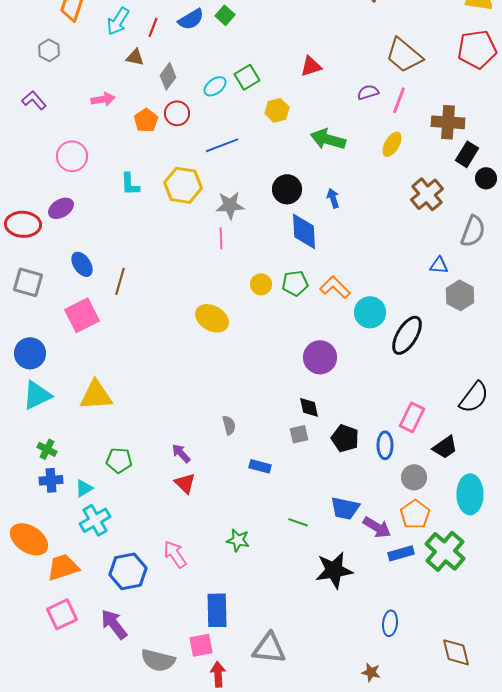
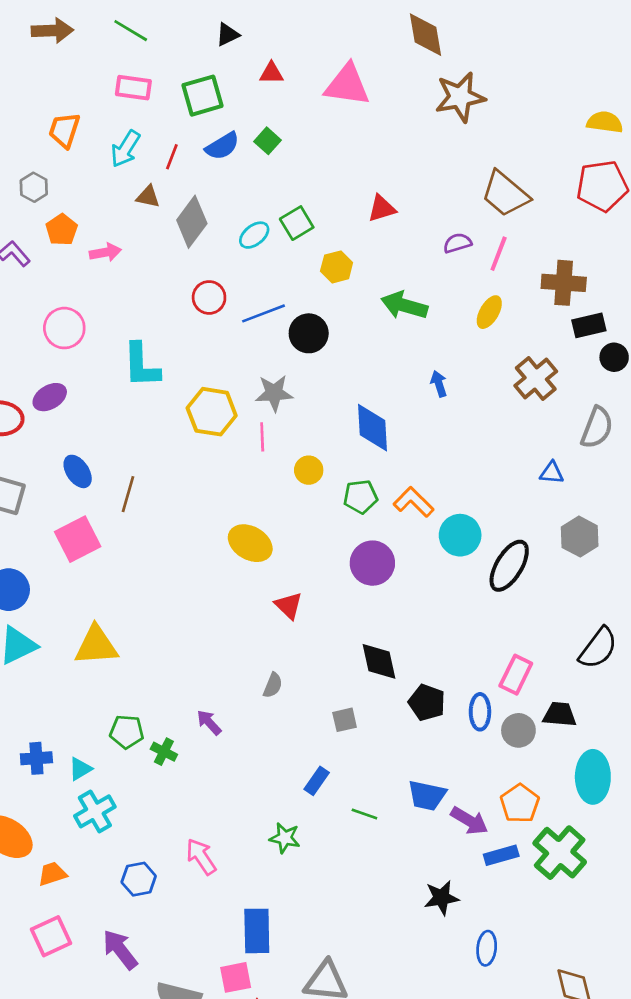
gray diamond: (168, 76) -> (192, 222), size x1.4
red circle: (177, 113) -> (209, 297), moved
orange pentagon: (146, 120) -> (62, 230), moved
black rectangle: (467, 154) -> (589, 325), turned 45
cyan L-shape: (130, 184) -> (141, 365), size x1.5
yellow hexagon: (183, 185) -> (212, 412), moved
black circle: (287, 189) -> (309, 333), moved
blue arrow: (333, 198) -> (439, 384), moved
yellow circle: (261, 284) -> (309, 470), moved
gray hexagon: (460, 295) -> (580, 537), moved
purple circle: (320, 357) -> (372, 563), moved
black diamond: (309, 407) -> (379, 661), size x1.4
gray semicircle: (229, 425) -> (273, 685), turned 36
gray square: (299, 434) -> (345, 720), moved
black trapezoid: (445, 447) -> (560, 714), turned -140
green cross: (47, 449) -> (164, 752), moved
blue rectangle: (260, 466) -> (317, 781), moved, turned -70
gray circle: (414, 477) -> (518, 730), moved
red triangle: (185, 483) -> (289, 606), moved
orange trapezoid: (63, 567) -> (52, 874), size x0.7
black star: (334, 570) -> (441, 898), moved, size x0.7
blue hexagon: (128, 571) -> (139, 879), size x0.7

